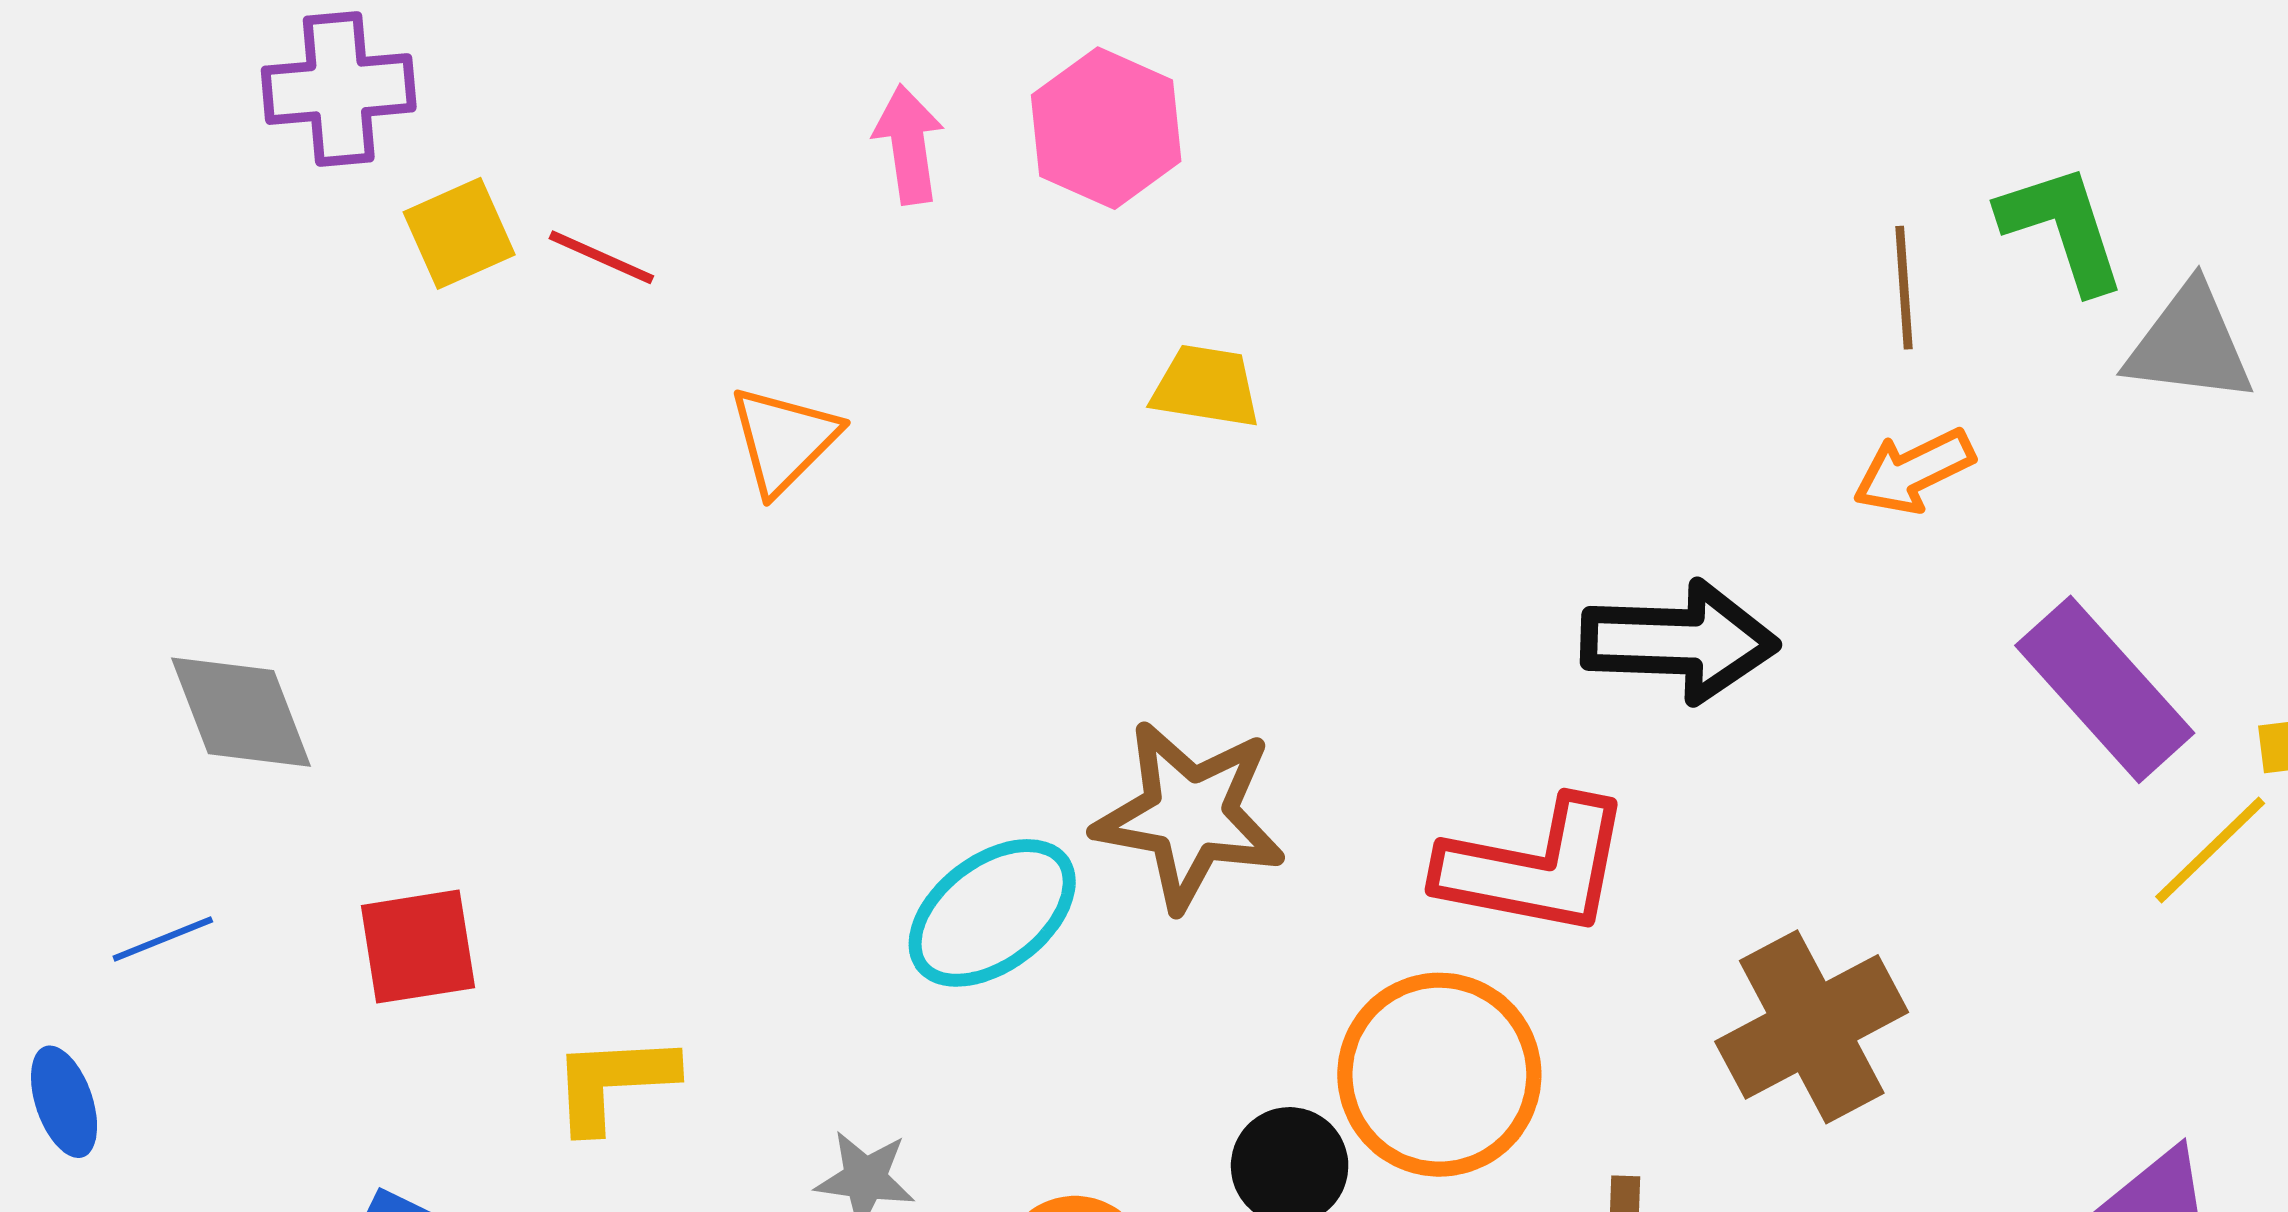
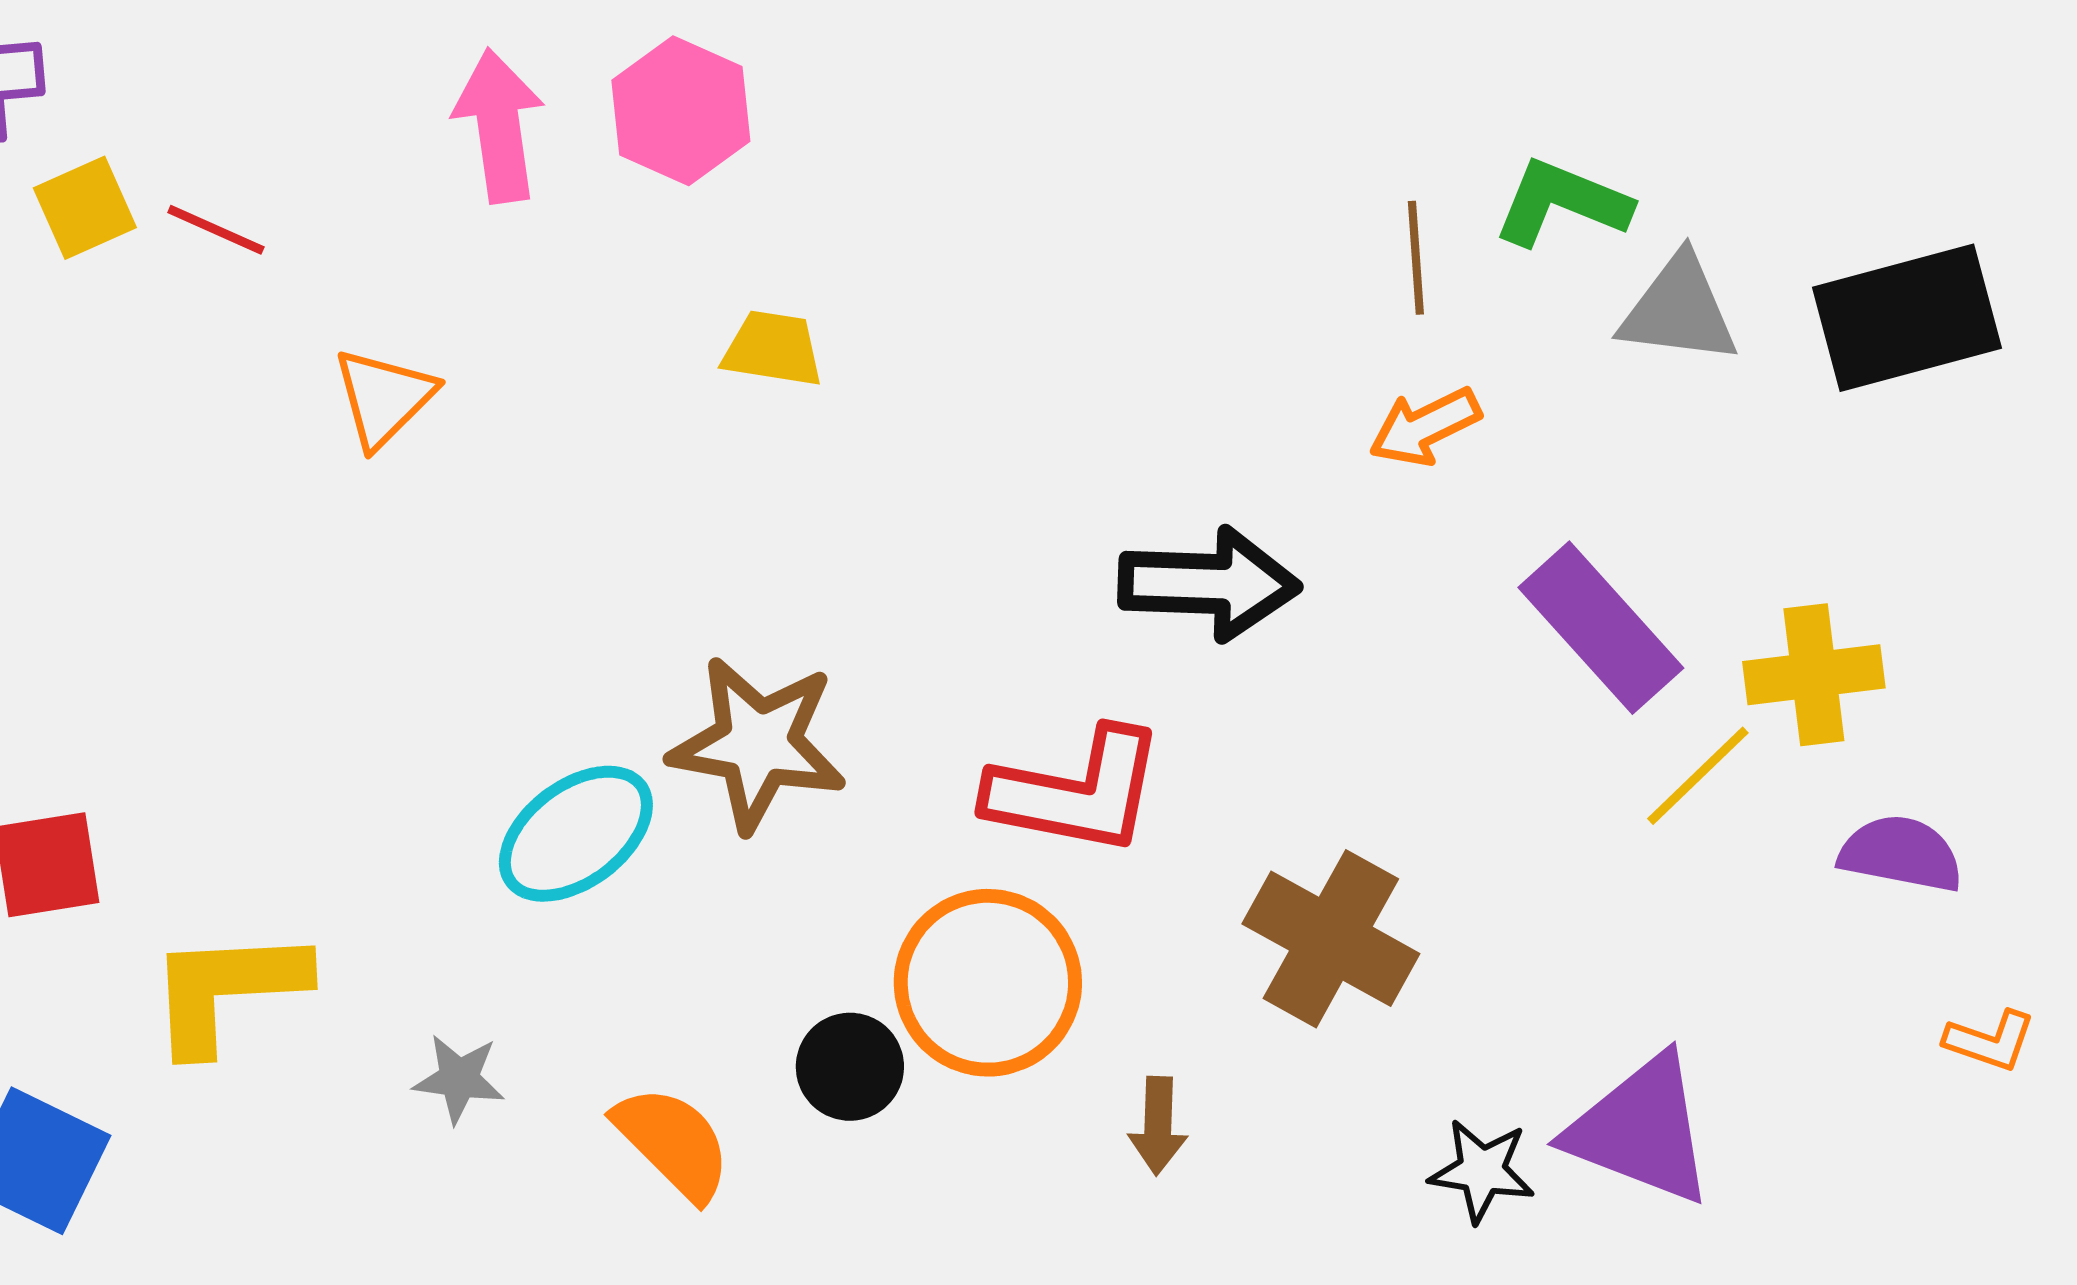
pink arrow: (909, 144) -> (499, 126), size x1.4
green L-shape: (2062, 228) -> (1562, 203), turned -50
brown cross: (1812, 1027) -> (1331, 939), turned -33
yellow L-shape: (613, 1082) -> (227, 990), size x1.4

